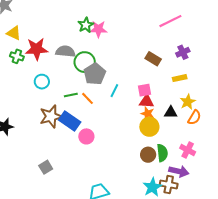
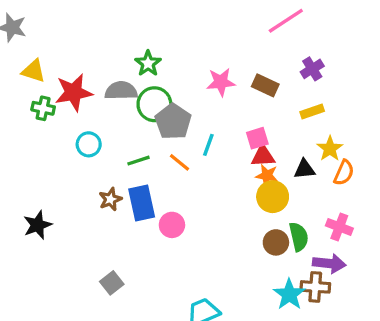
green star: (86, 25) -> (148, 63), moved
pink star: (98, 29) -> (221, 82), moved
orange line: (88, 98) -> (180, 162), moved
brown star: (51, 116) -> (110, 199), size x0.6
blue rectangle: (70, 121) -> (142, 203), turned 50

